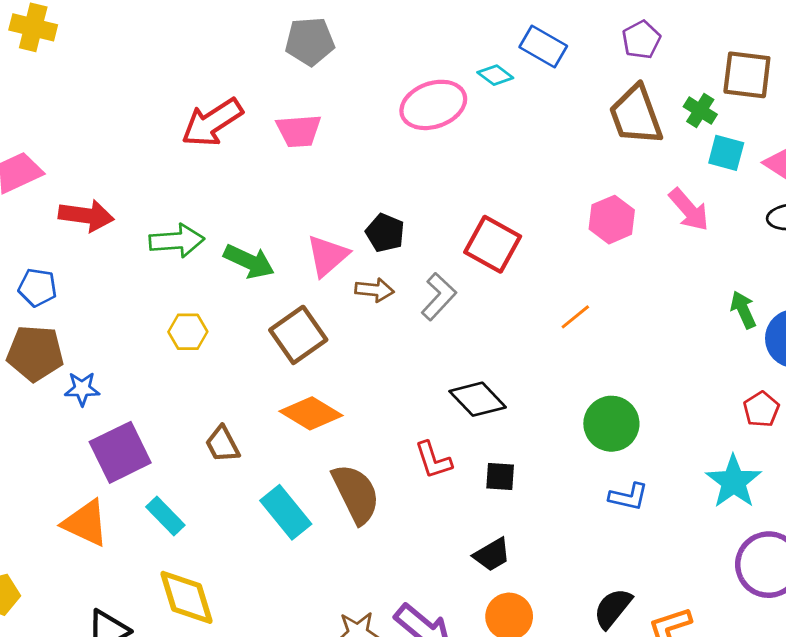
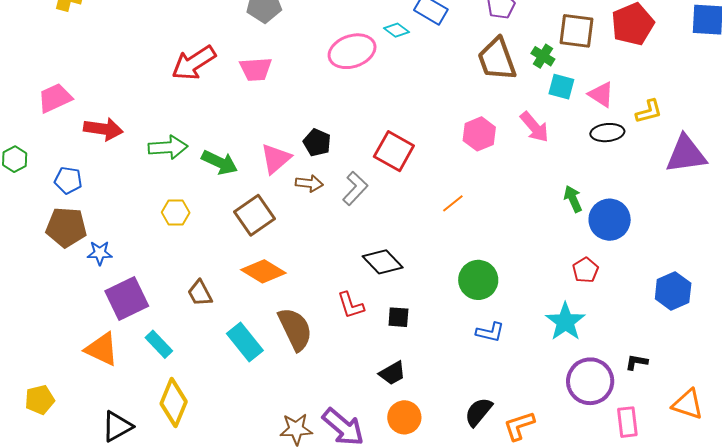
yellow diamond: (186, 597) -> (174, 403), turned 39

